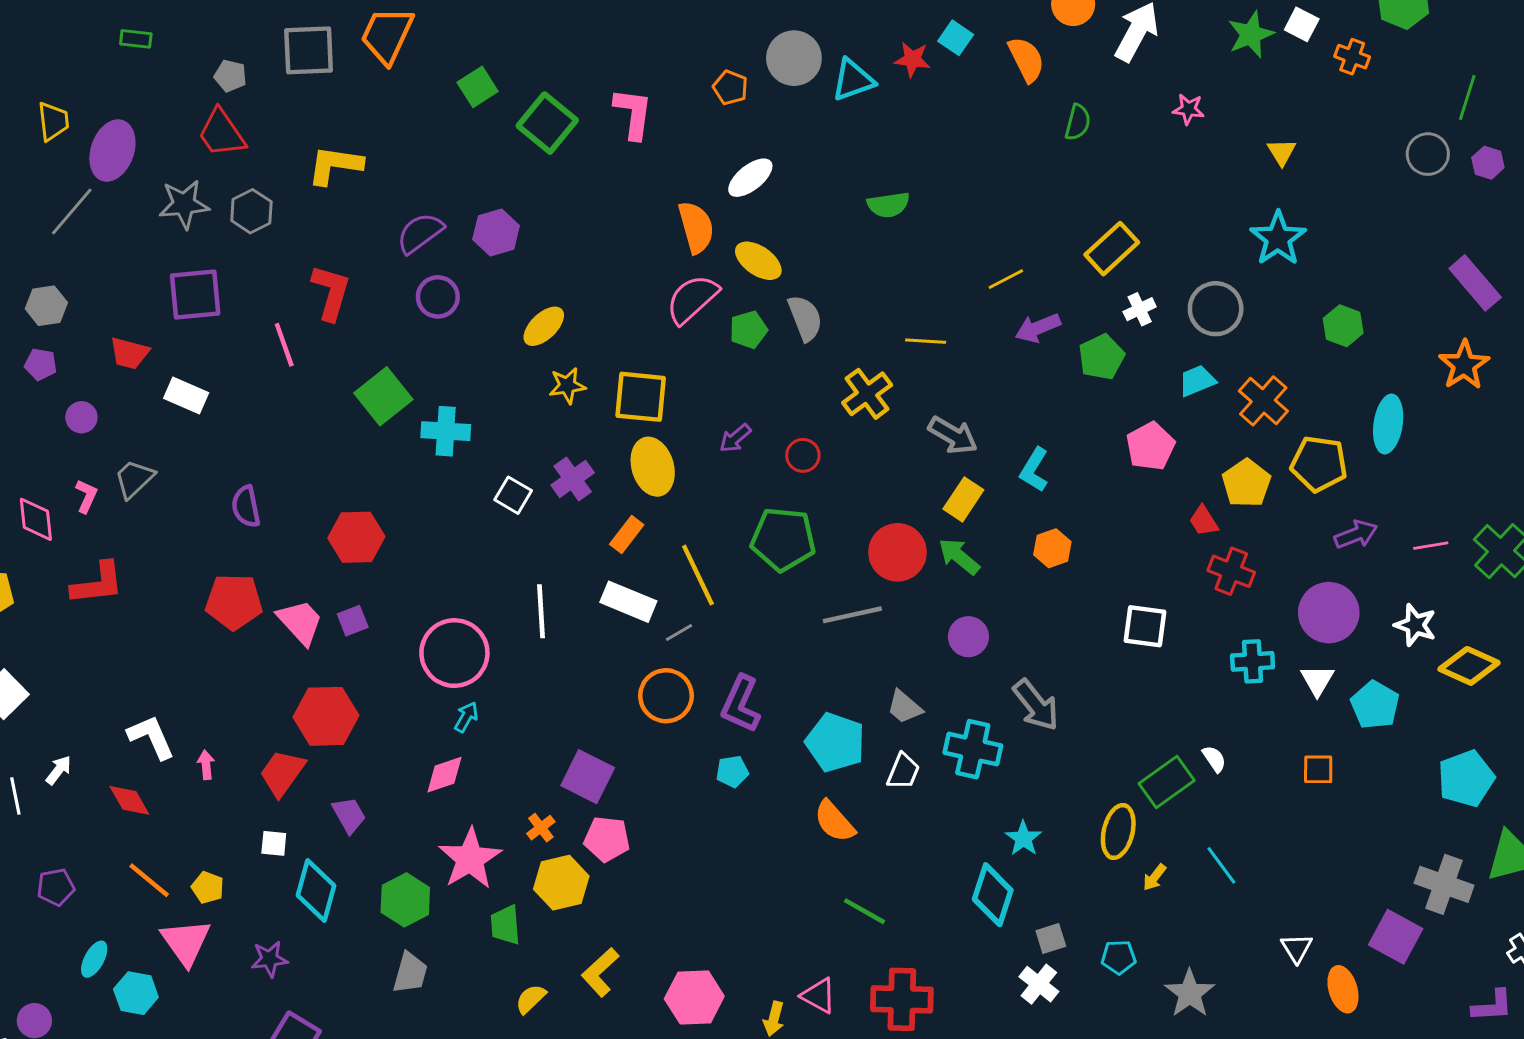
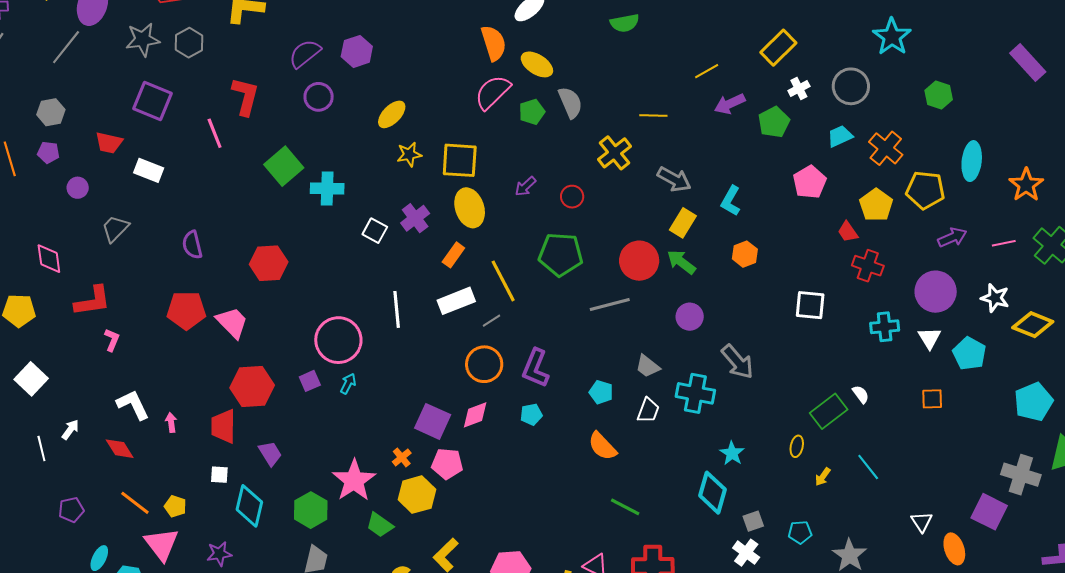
purple square: (195, 294) -> (152, 101), turned 30
orange star: (1464, 365) -> (1026, 185), moved
pink L-shape: (86, 496) -> (112, 340), moved
white rectangle: (628, 602) -> (456, 301), turned -42
purple square: (353, 621) -> (310, 381), moved
cyan pentagon: (835, 742) -> (601, 392), size x0.6
red trapezoid: (282, 773) -> (223, 426), turned -33
pink diamond: (444, 775) -> (475, 415), moved
yellow ellipse: (1118, 831) -> (797, 446), size x0.6
green trapezoid: (505, 925) -> (380, 525), turned -48

